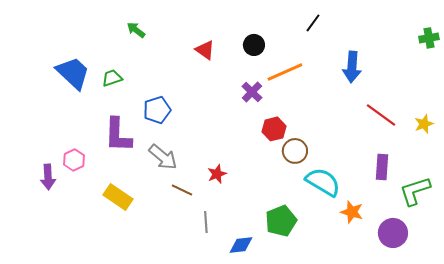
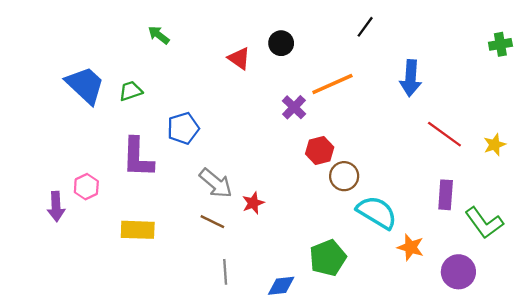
black circle: (254, 45) -> (281, 43), moved
gray arrow: (163, 157) -> (216, 183), moved
green L-shape: (415, 191) -> (484, 223), turned -108
yellow rectangle: (118, 197) -> (138, 230), turned -32
gray line: (206, 222) -> (225, 272), moved

